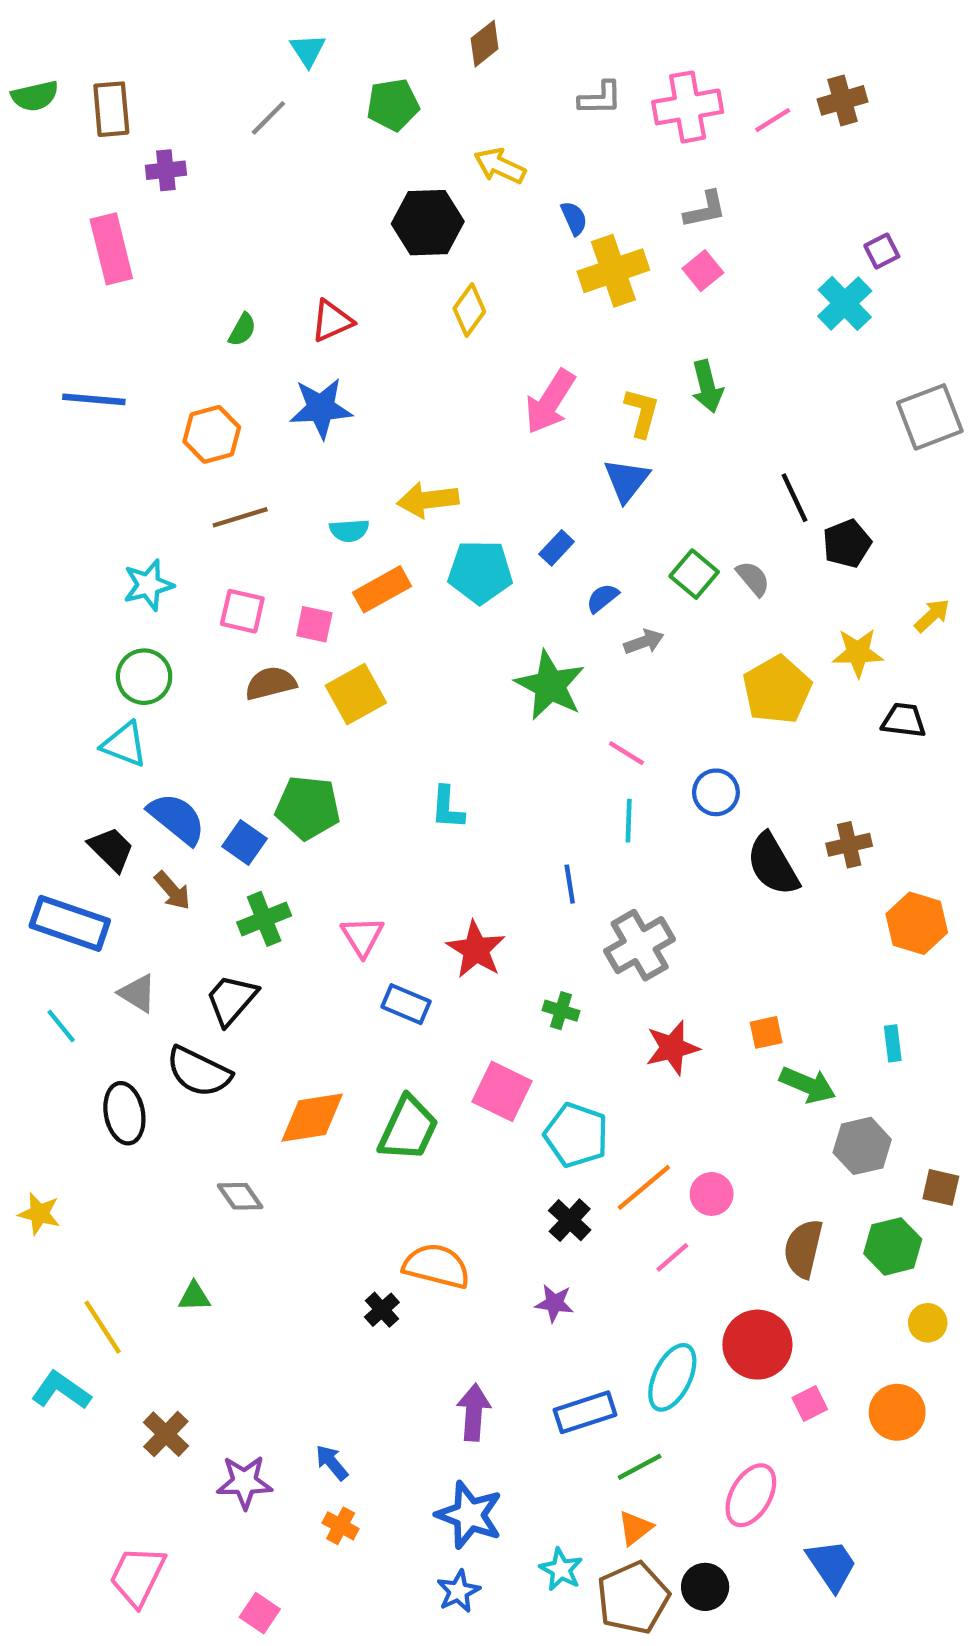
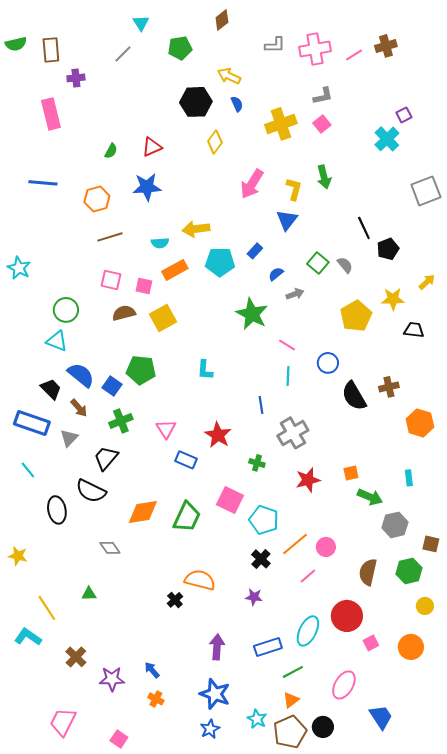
blue semicircle: (574, 218) -> (237, 104), moved
cyan star: (148, 585) -> (19, 268), moved, turned -30
gray triangle: (138, 993) -> (69, 438), moved, turned 42

